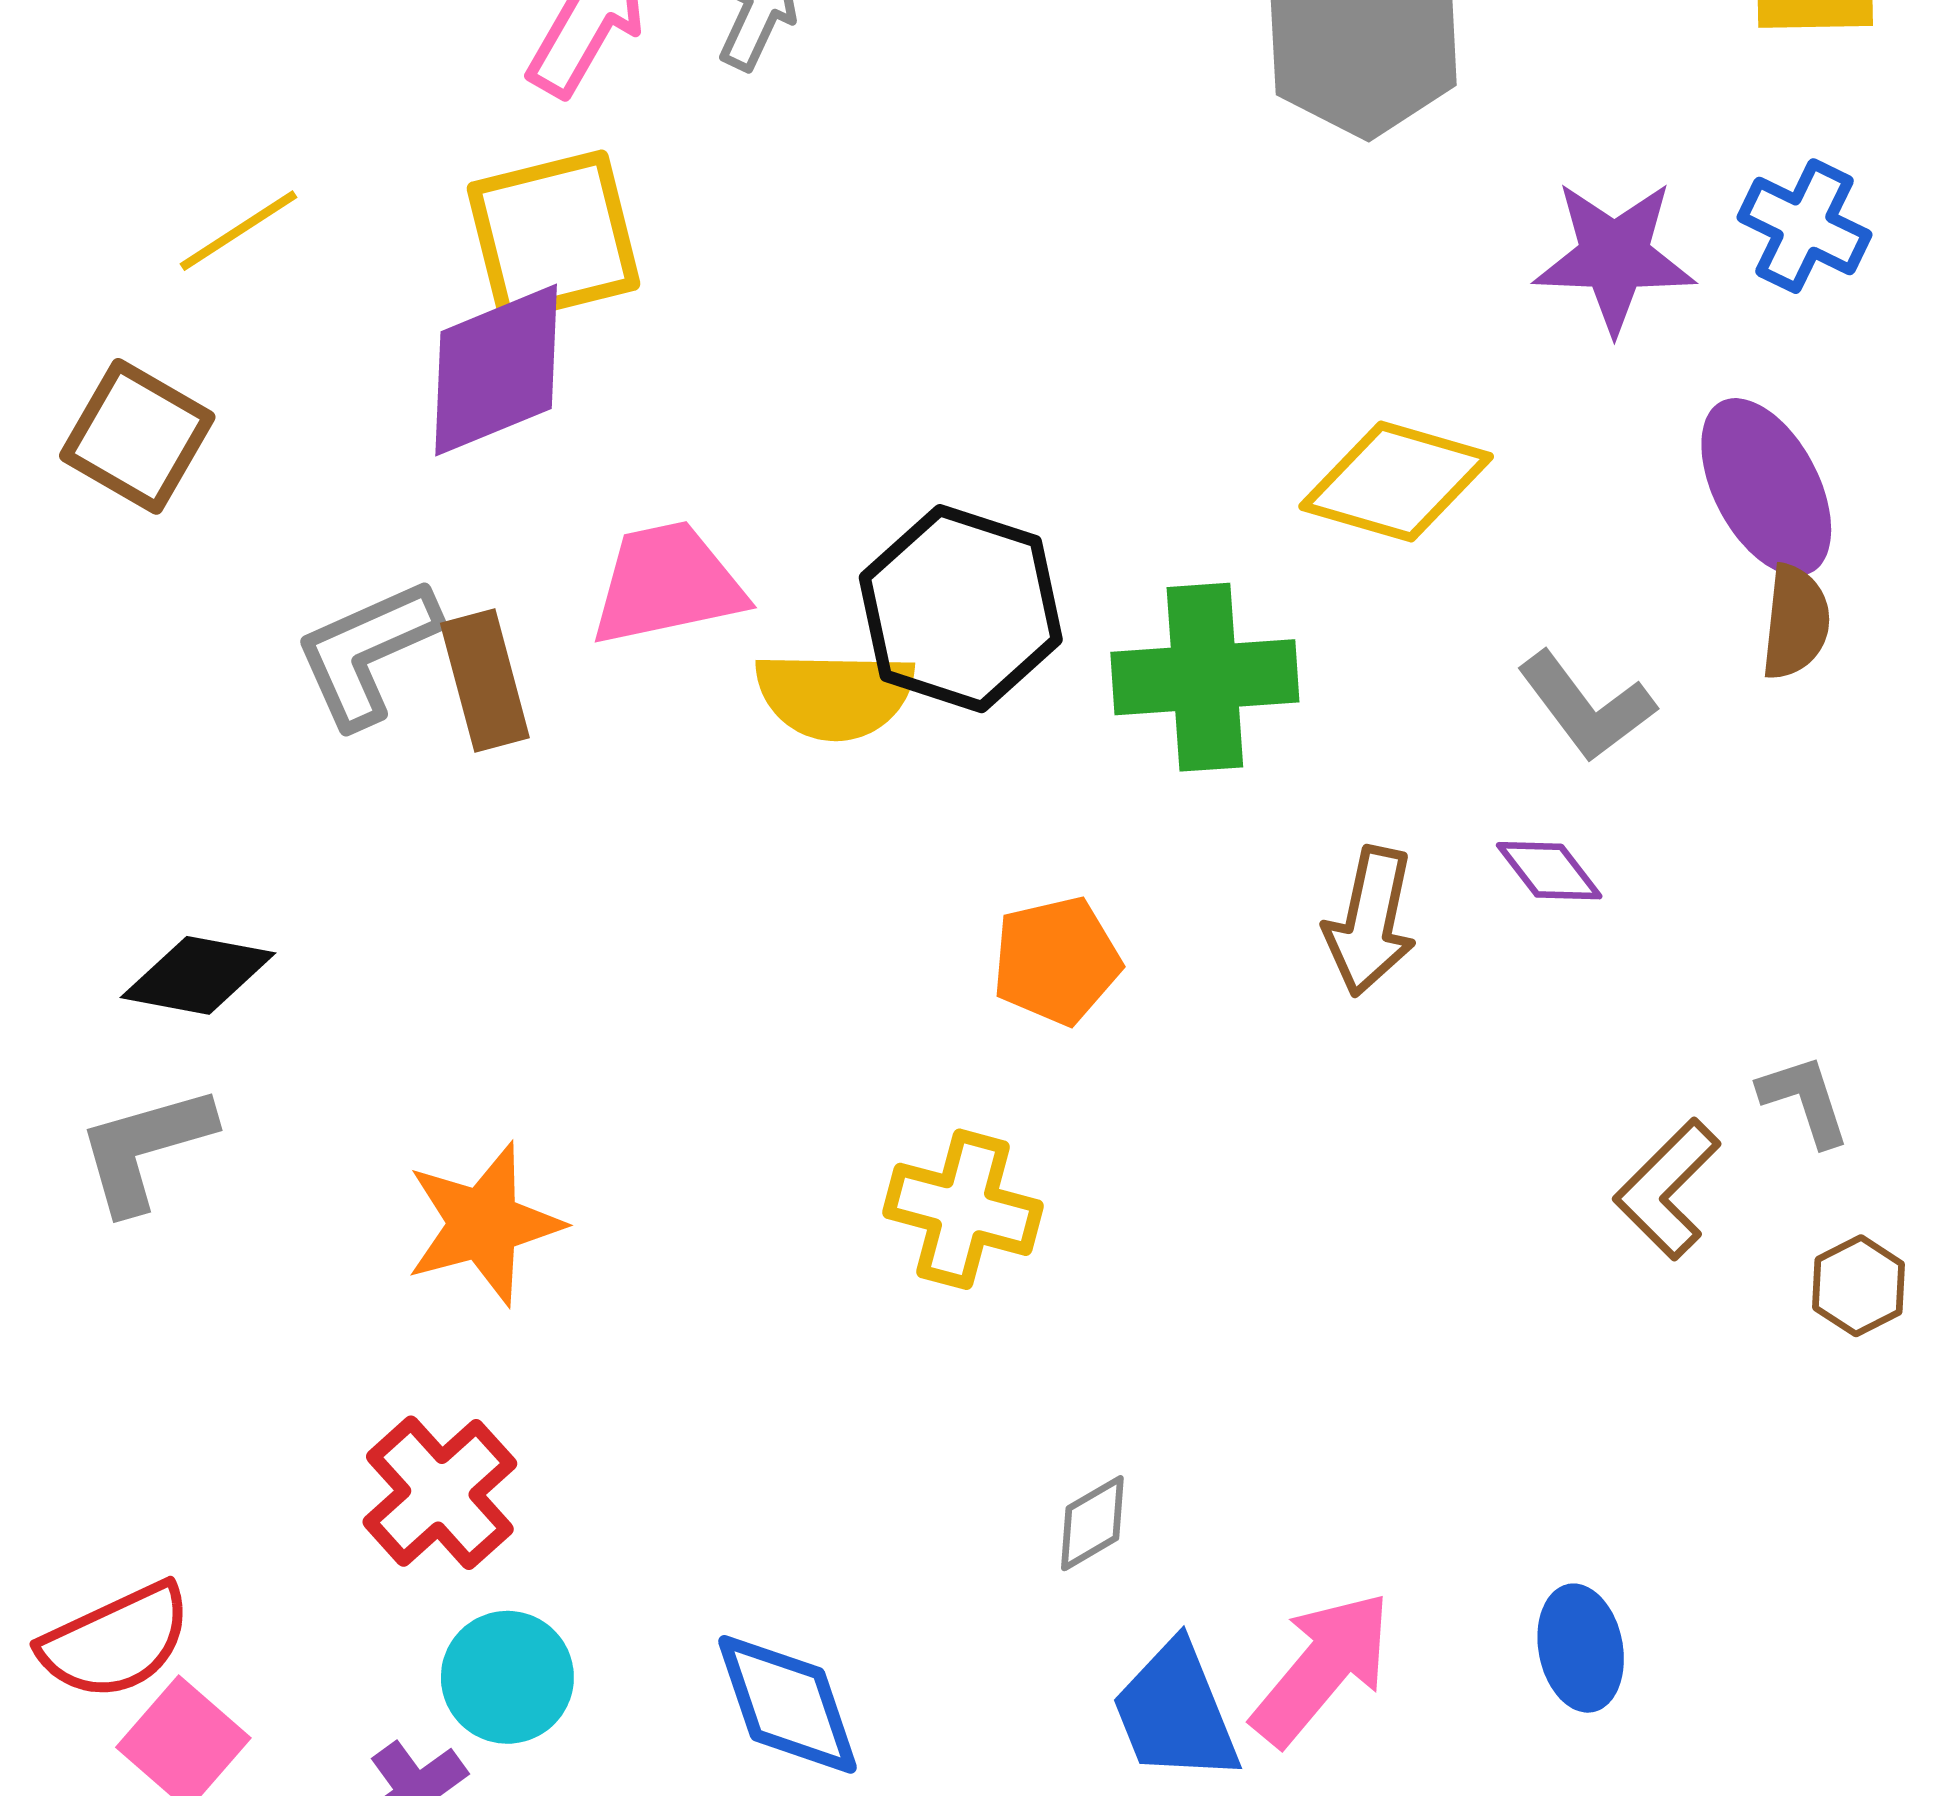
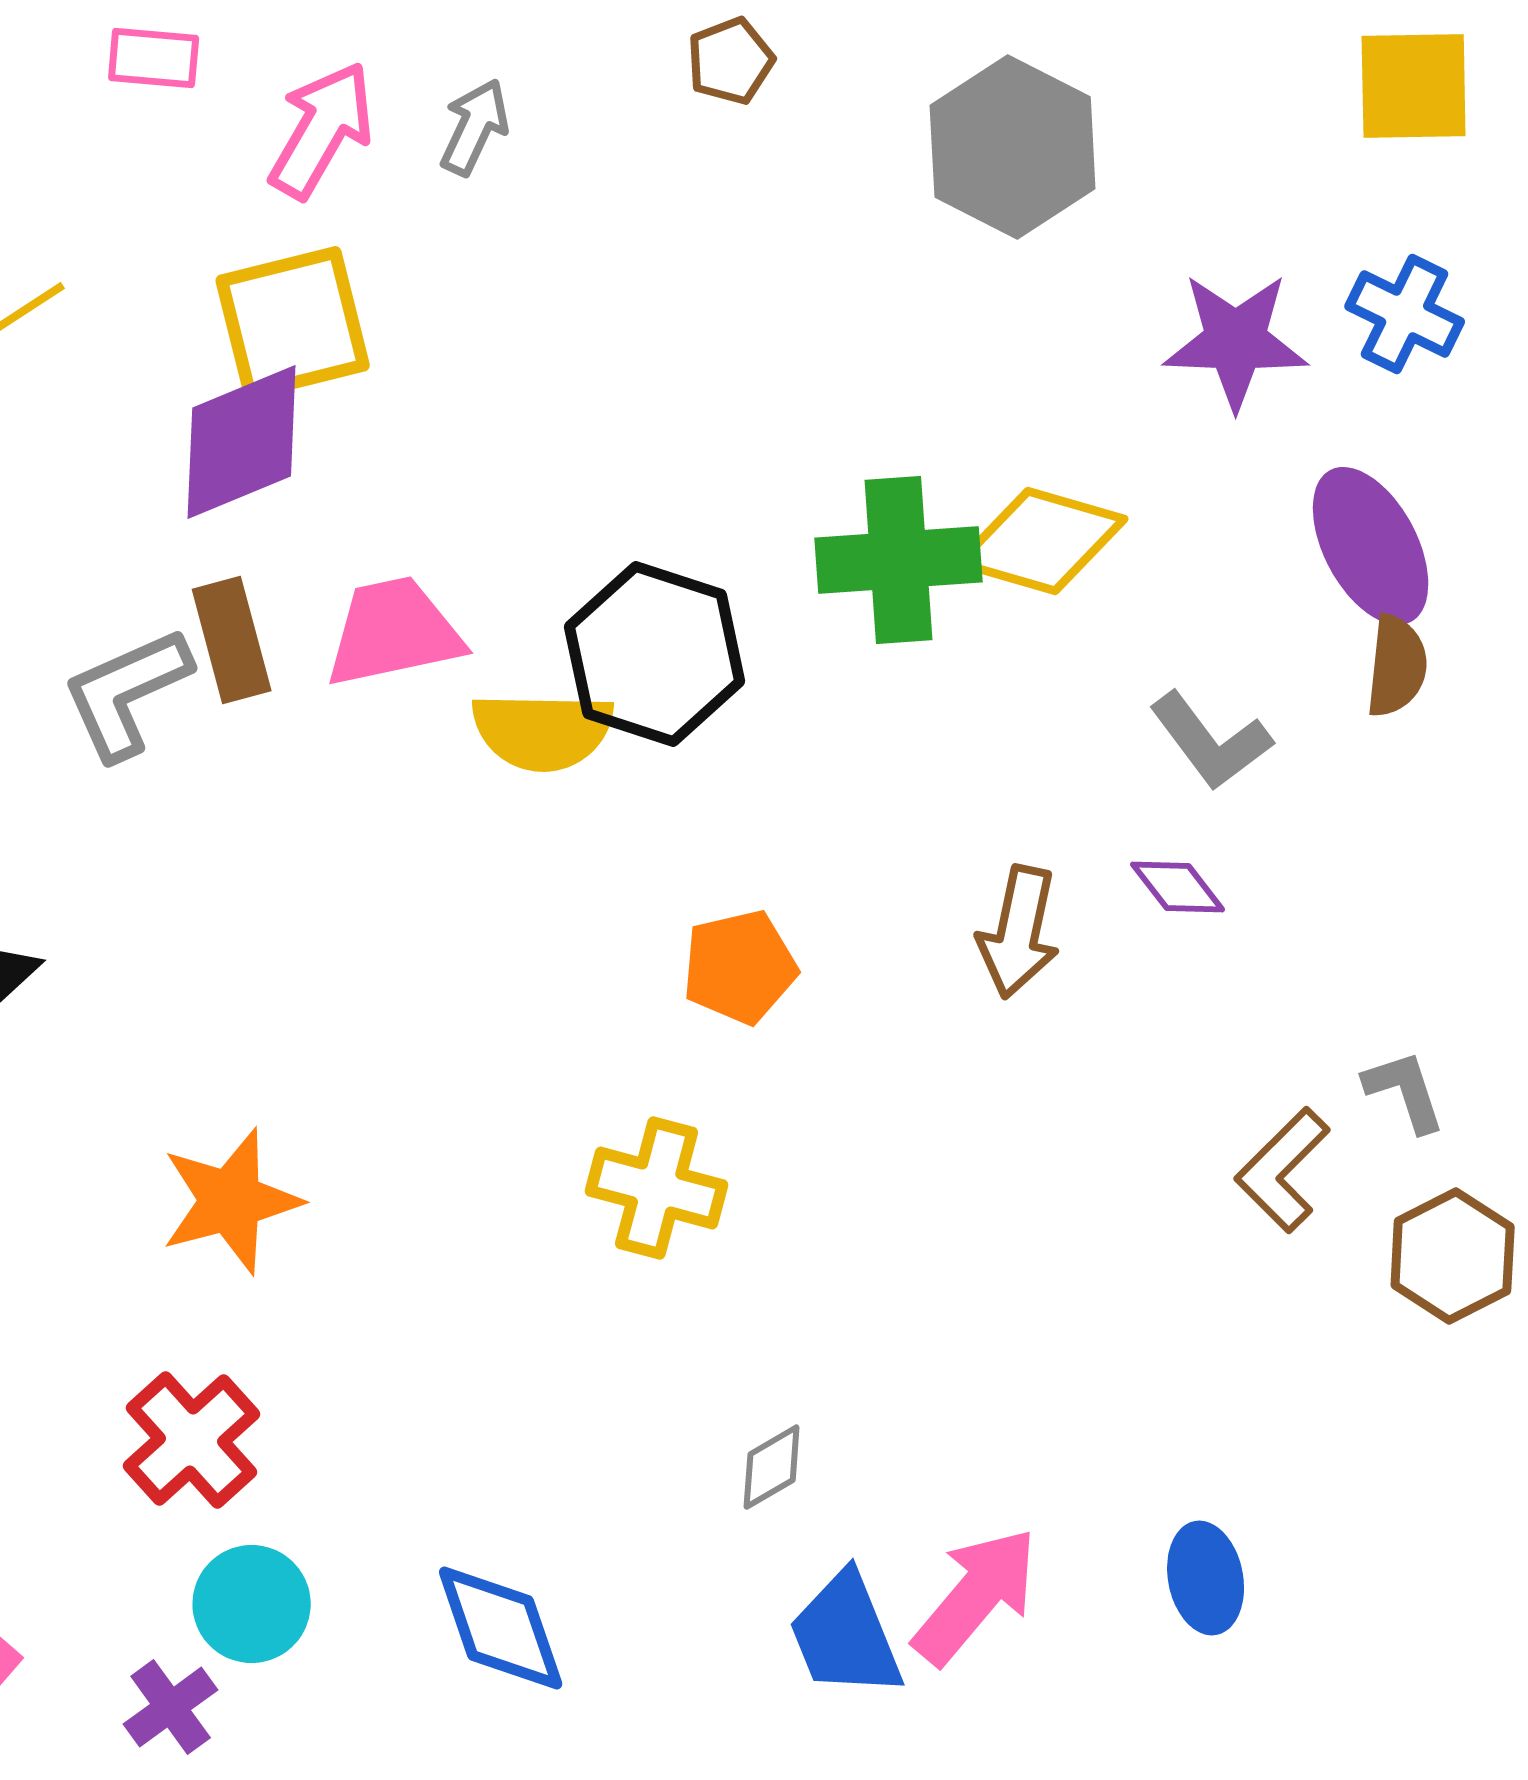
green cross: (1205, 677) -> (899, 560), moved
brown rectangle: (485, 681) -> (232, 640), moved
brown hexagon: (1859, 1286) -> (1453, 1256), size x1.5

